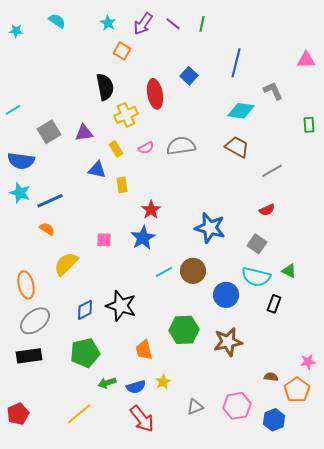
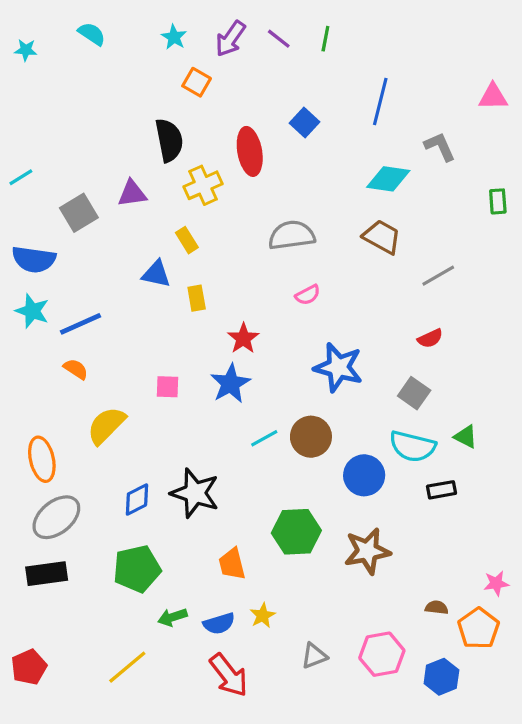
purple triangle: (84, 133) -> (132, 193), moved
pink semicircle: (146, 148) -> (308, 295), moved
black rectangle: (274, 304) -> (441, 490), turned 60

